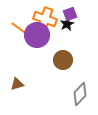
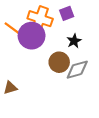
black star: (67, 24) -> (74, 41), moved
gray diamond: (80, 94) -> (77, 70), moved, turned 30

